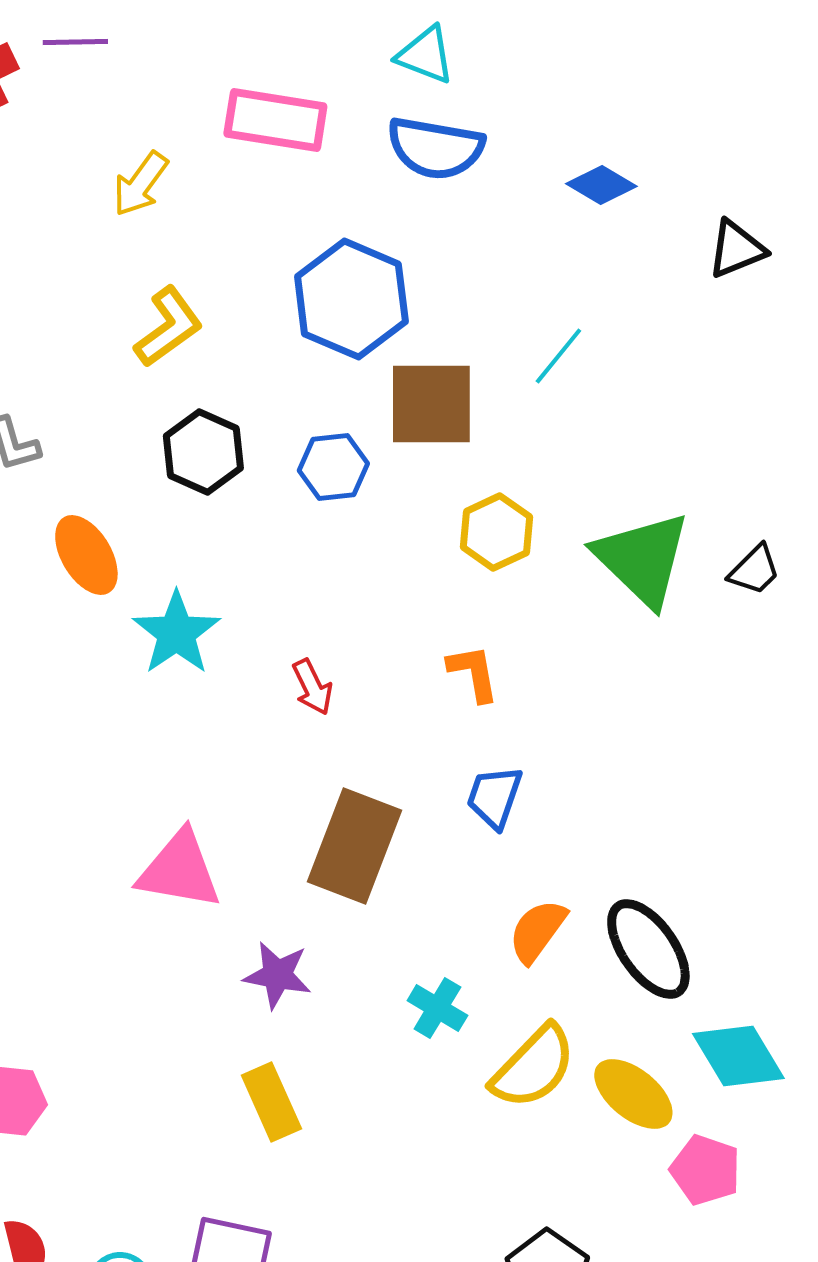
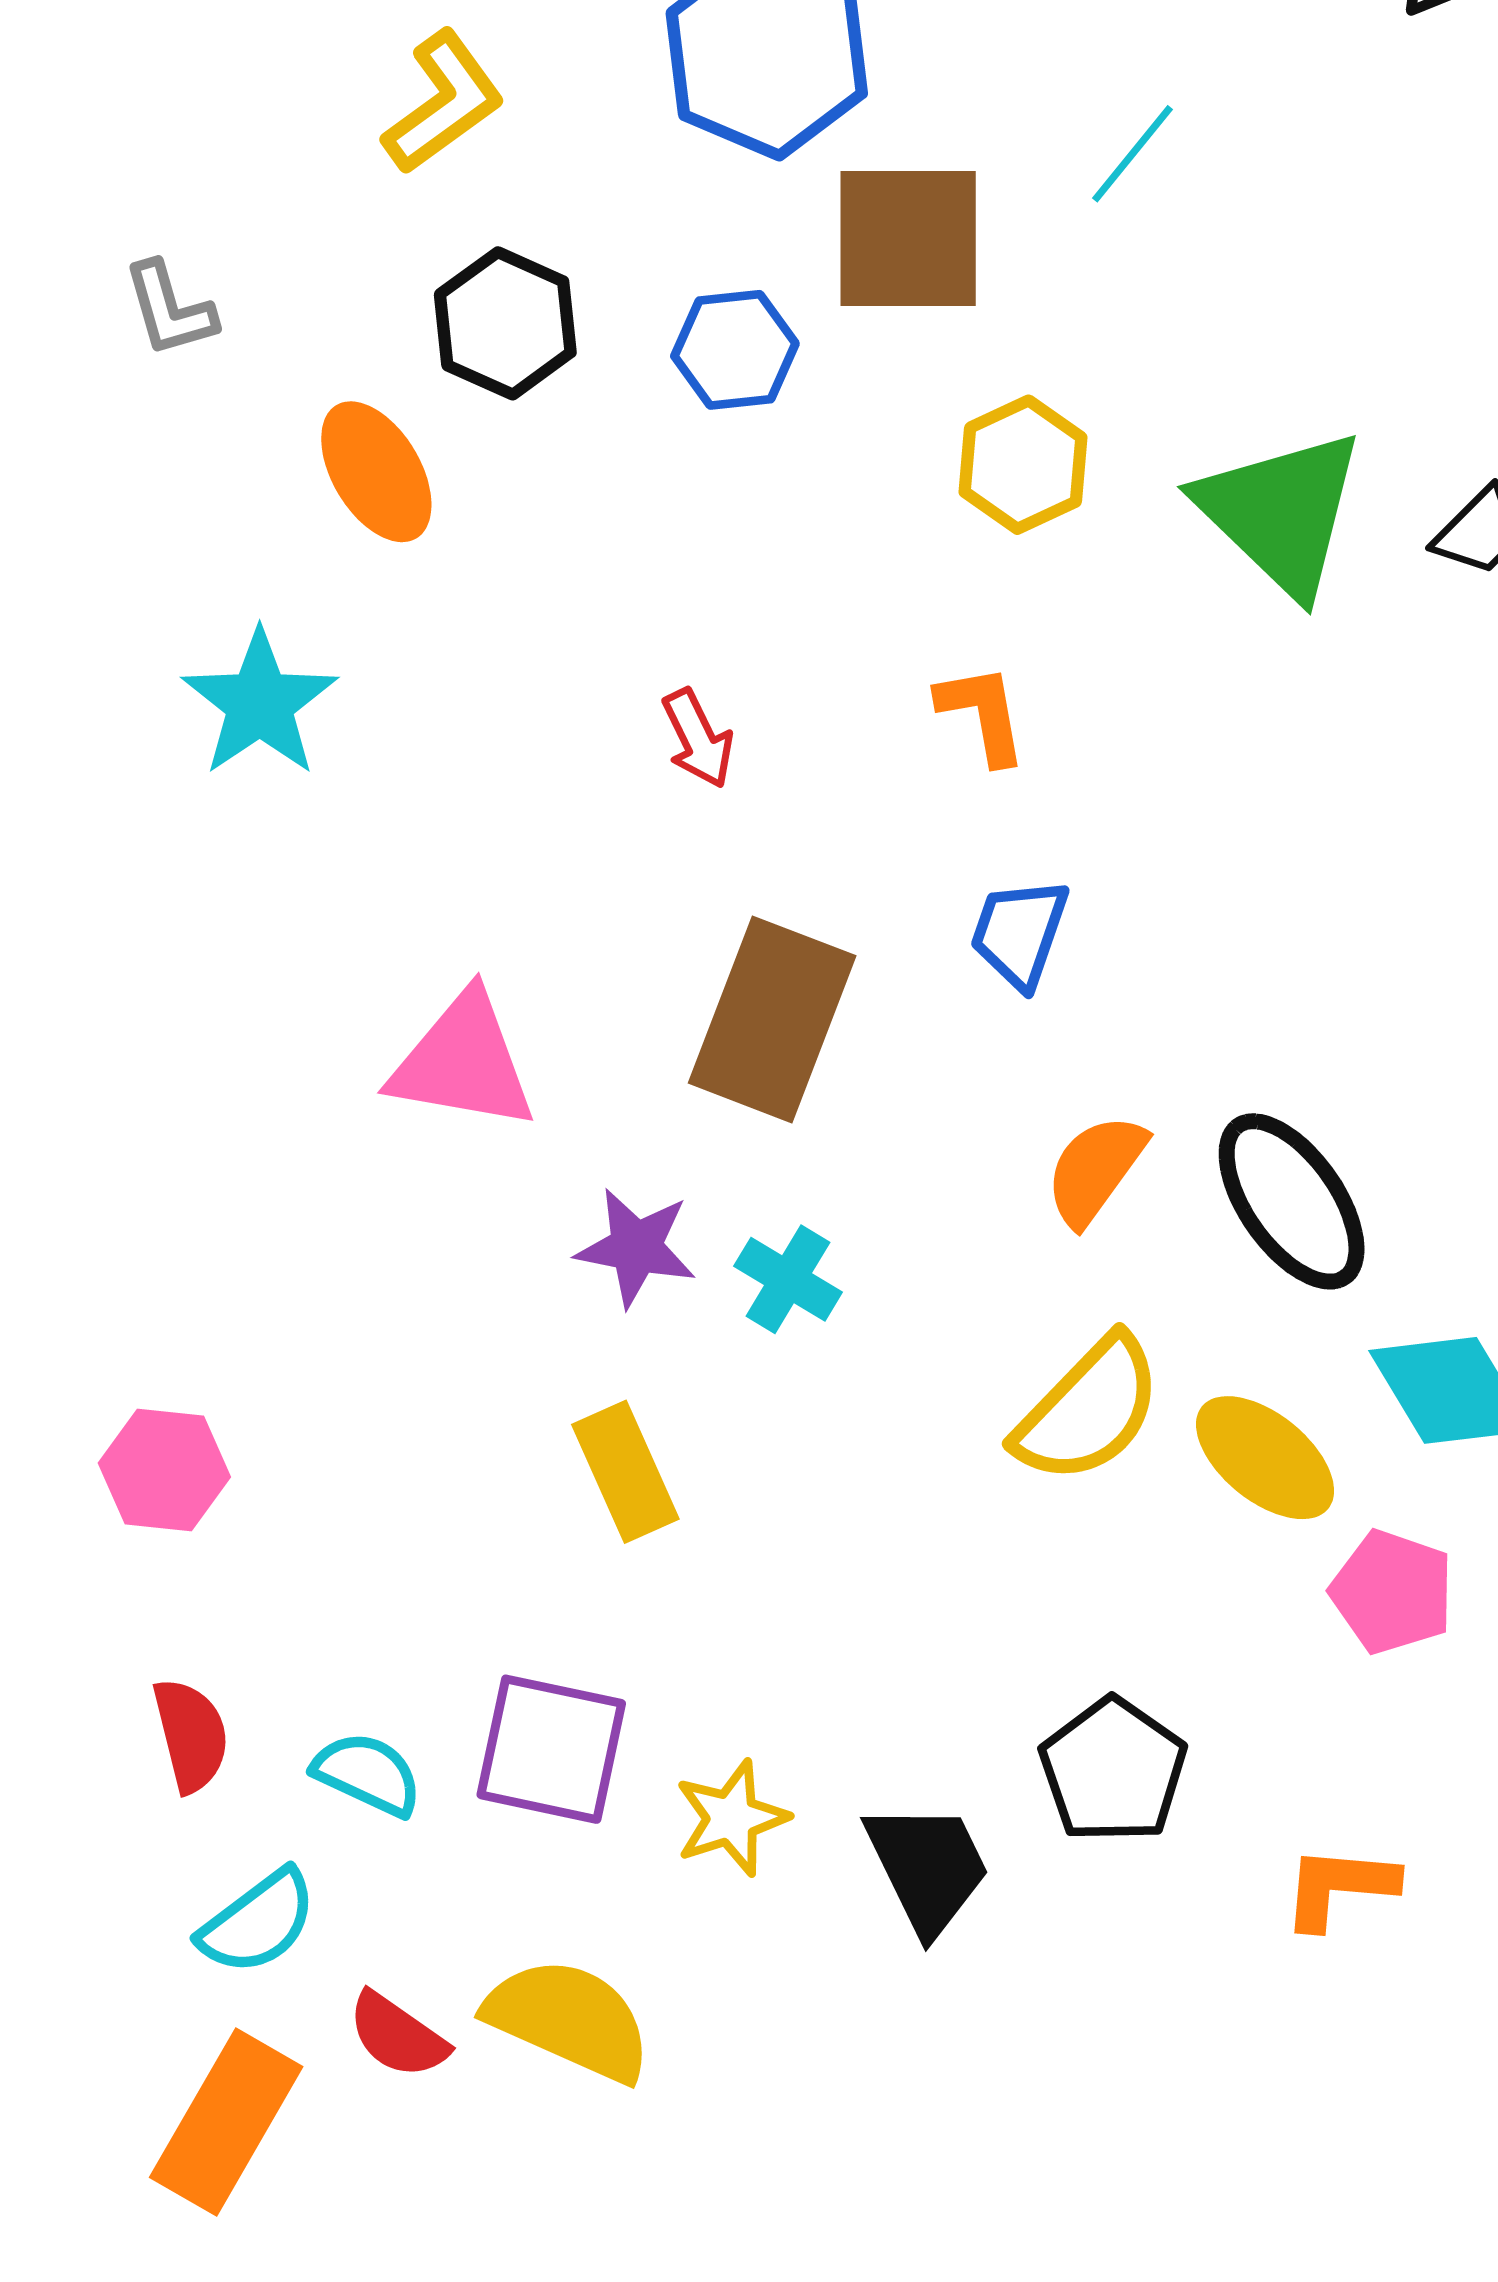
orange ellipse: (86, 555) -> (376, 472), moved
cyan star: (176, 633) -> (260, 703), moved
cyan cross: (437, 1008) -> (788, 1279), moved

